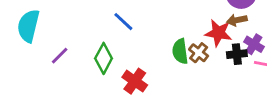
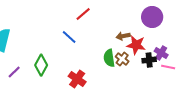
brown arrow: (237, 20) -> (123, 36), moved
purple line: (60, 56) -> (14, 72), moved
green diamond: (104, 58) -> (41, 65), moved

